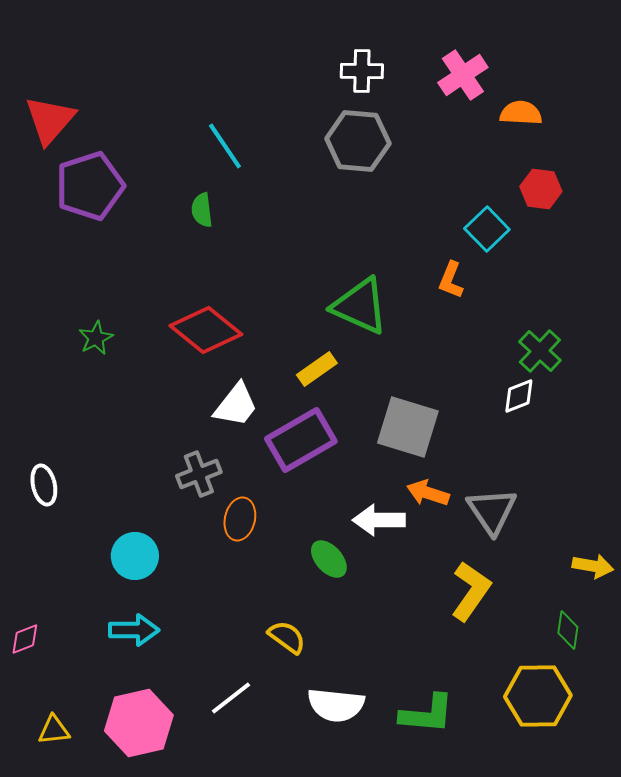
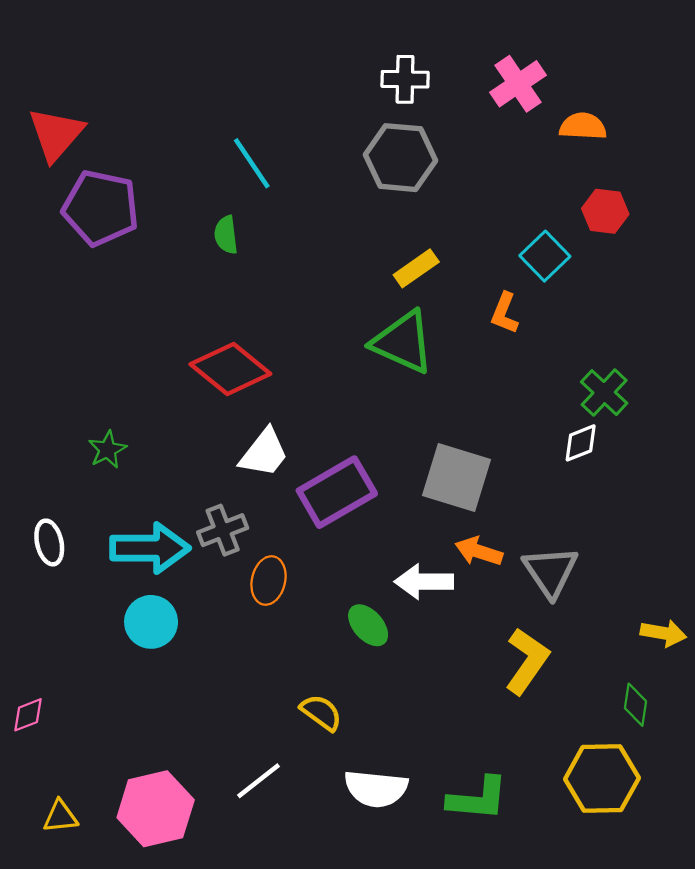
purple pentagon: (90, 186) -> (101, 208), turned 30
green star: (96, 338) -> (107, 450), moved
yellow rectangle: (317, 369) -> (416, 268), moved
cyan arrow: (134, 630) -> (150, 548), moved, size x1.4

